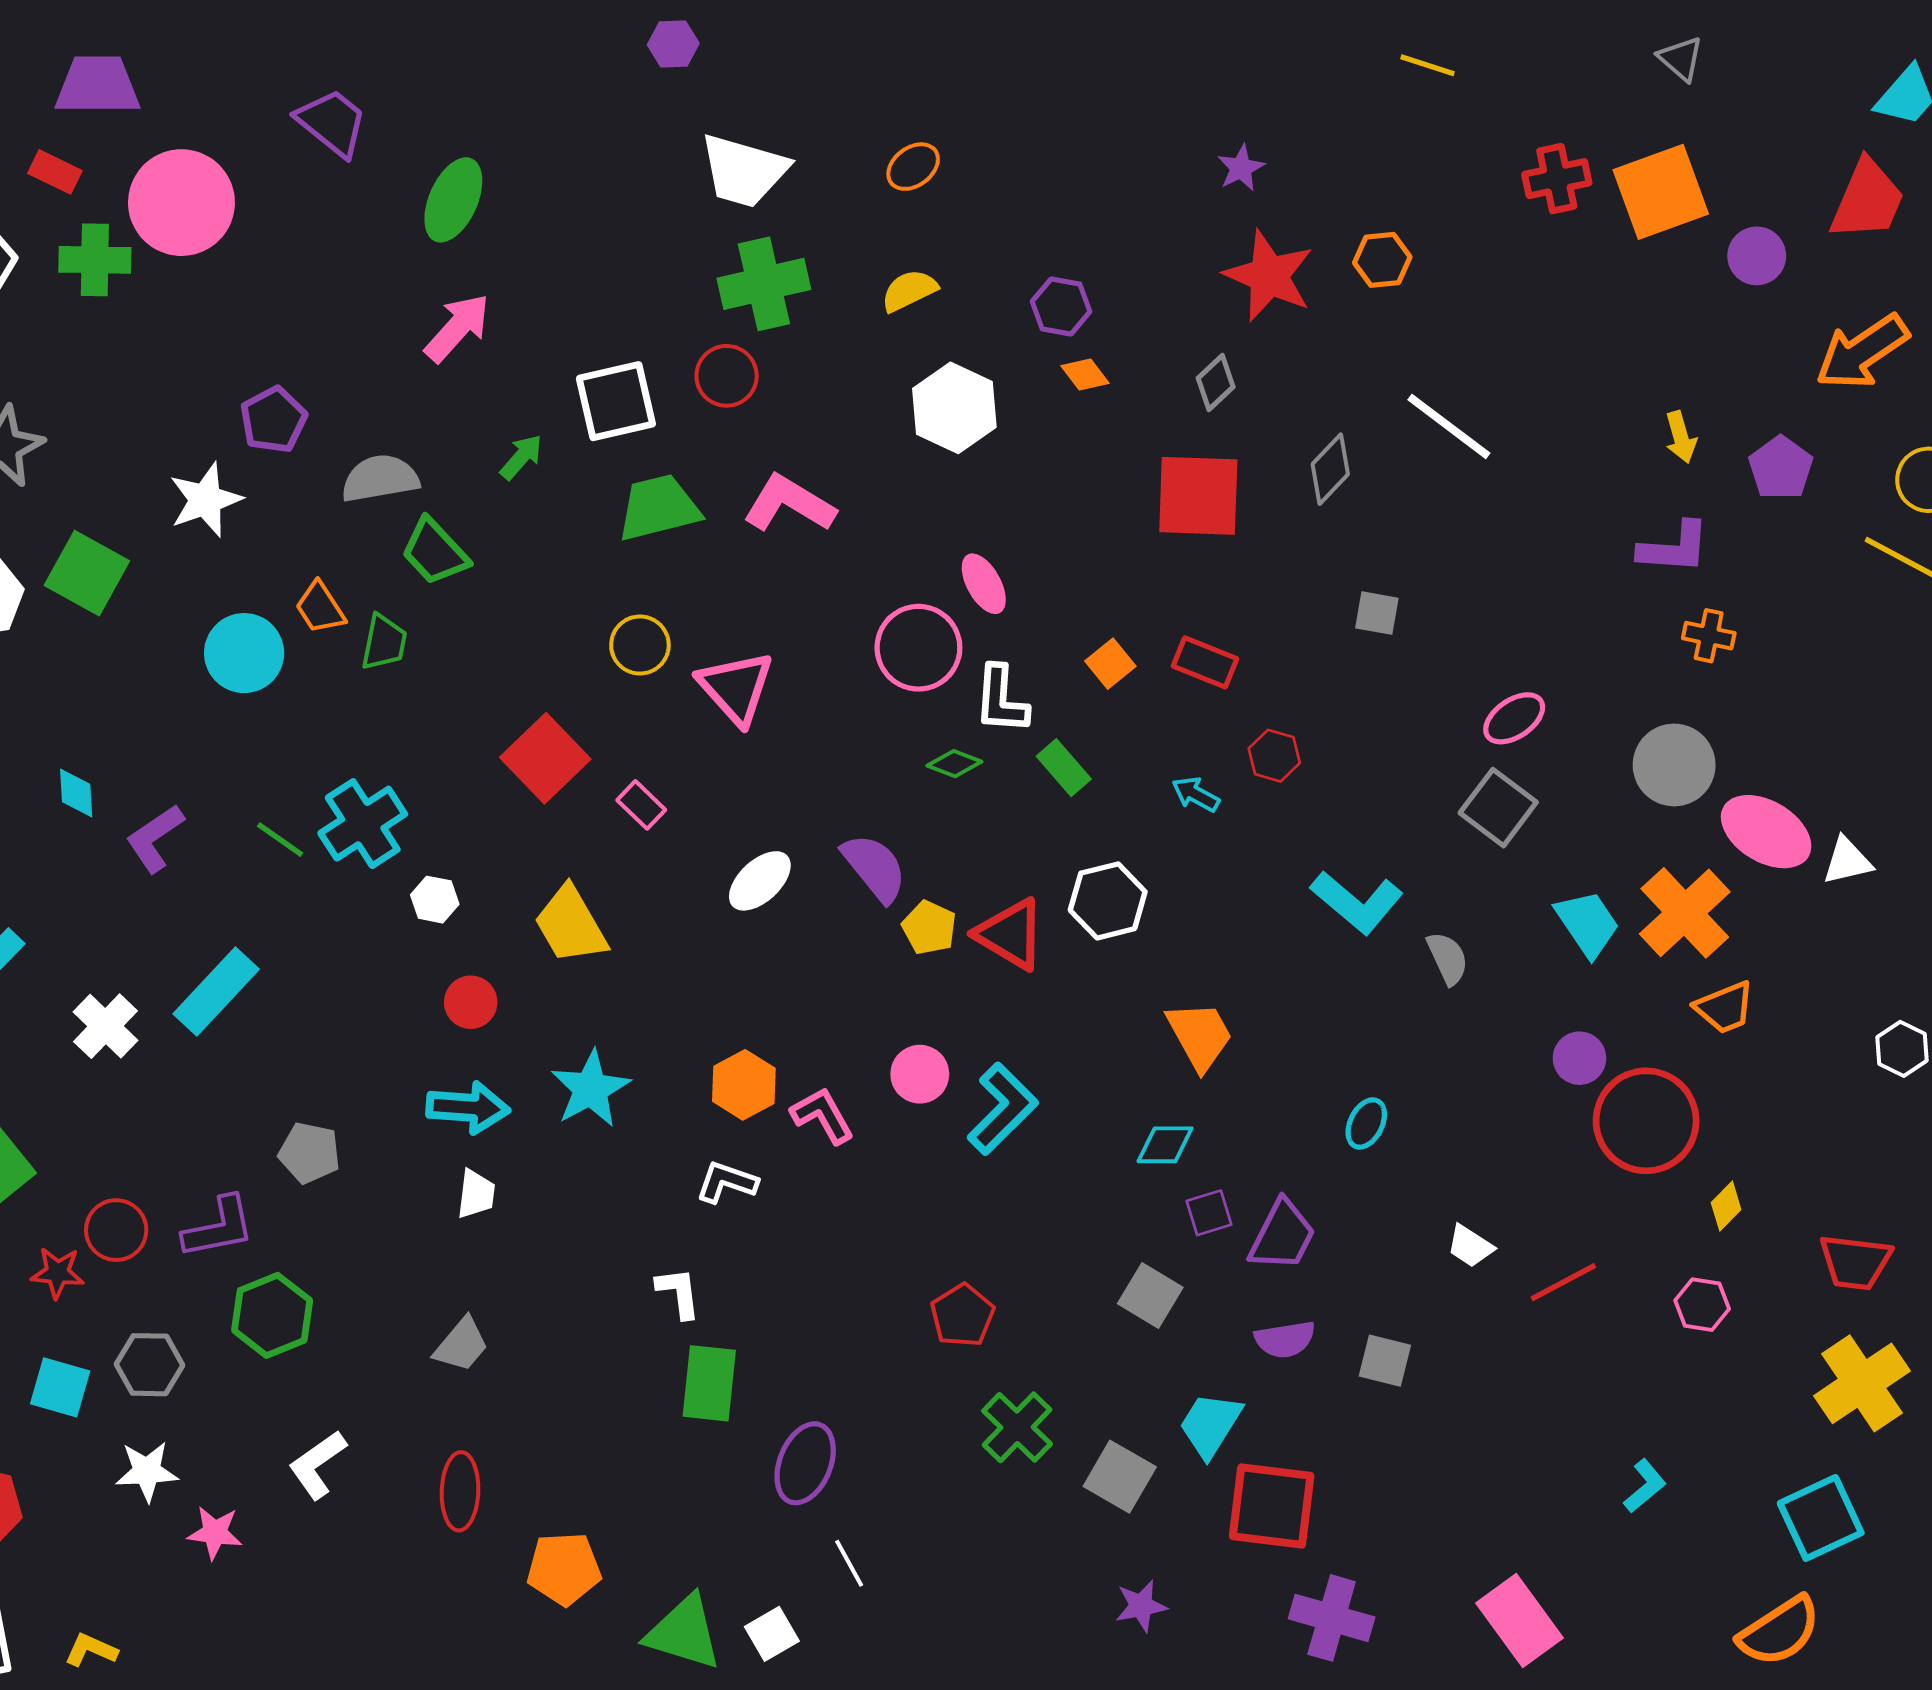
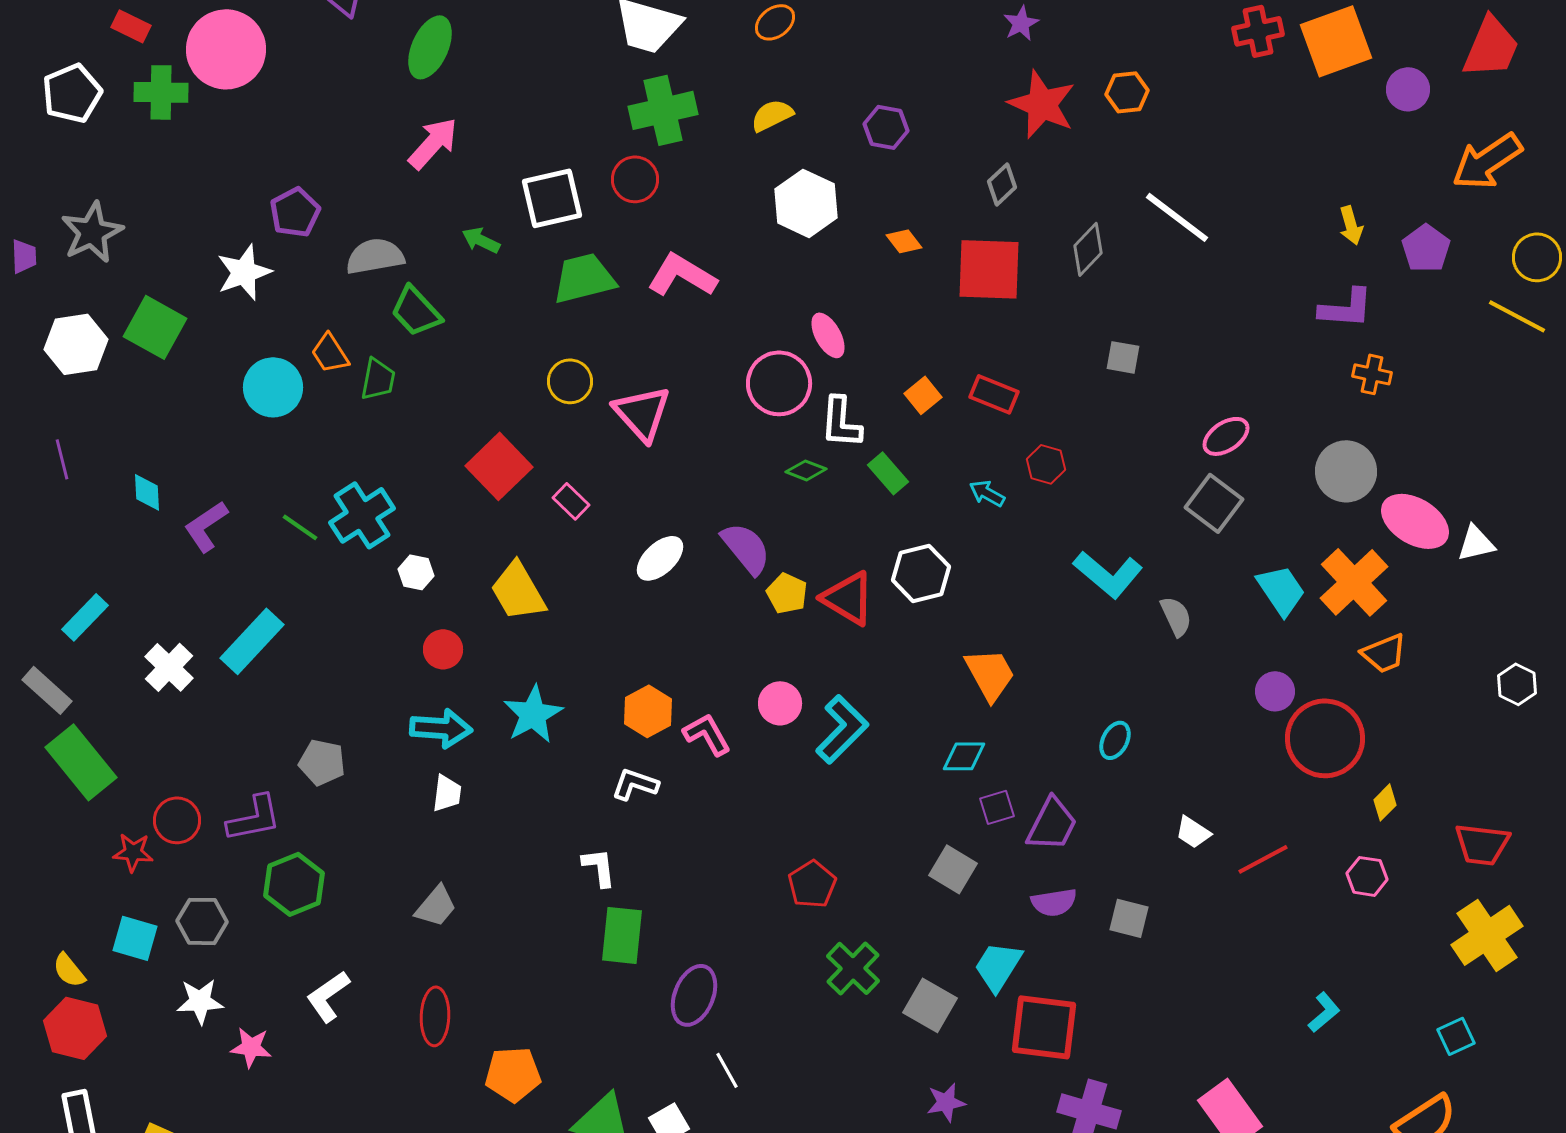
orange diamond: (1085, 374) -> (904, 241), moved
green arrow: (521, 457) -> (481, 240), turned -105
cyan square: (1821, 1518) -> (1456, 1036), size x0.6

